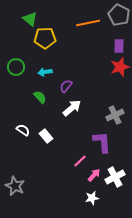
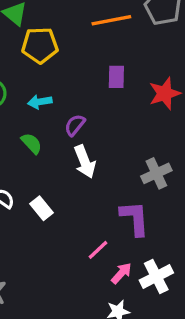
purple rectangle: (119, 46) -> (116, 77), moved
white arrow: (72, 108) -> (85, 162), turned 108

